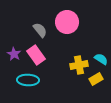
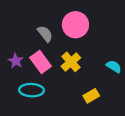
yellow cross: (79, 65) -> (71, 62), moved, turned -30
yellow rectangle: (96, 79) -> (91, 96), moved

